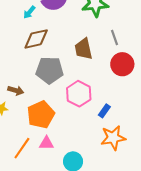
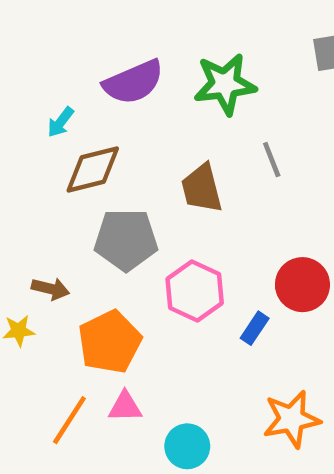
cyan arrow: (29, 12) -> (61, 122), moved
red circle: (122, 64) -> (302, 285), moved
orange star: (113, 138) -> (292, 419), moved

